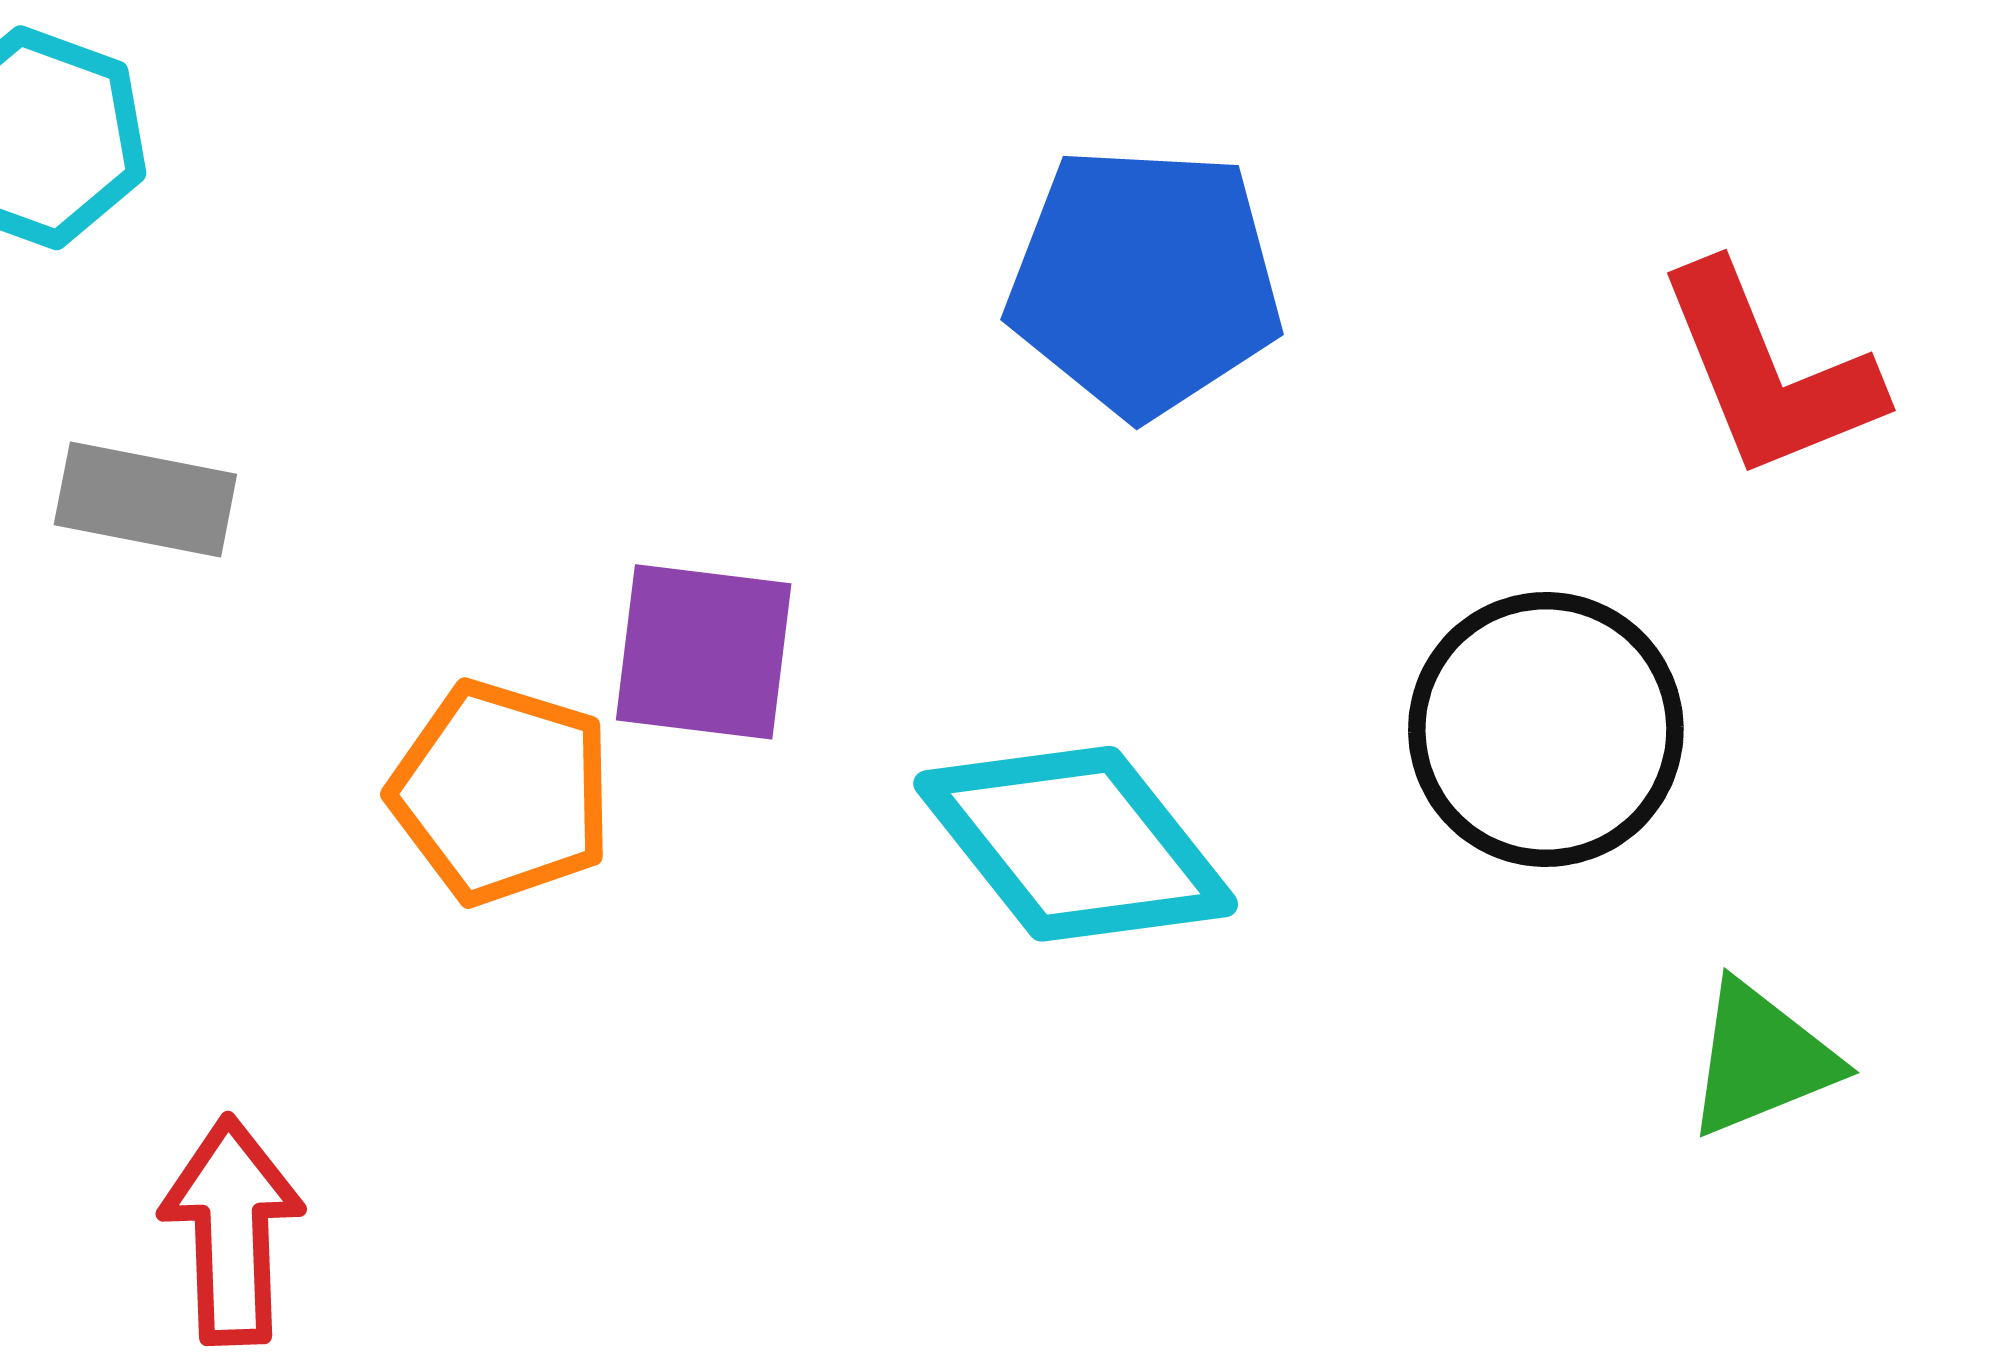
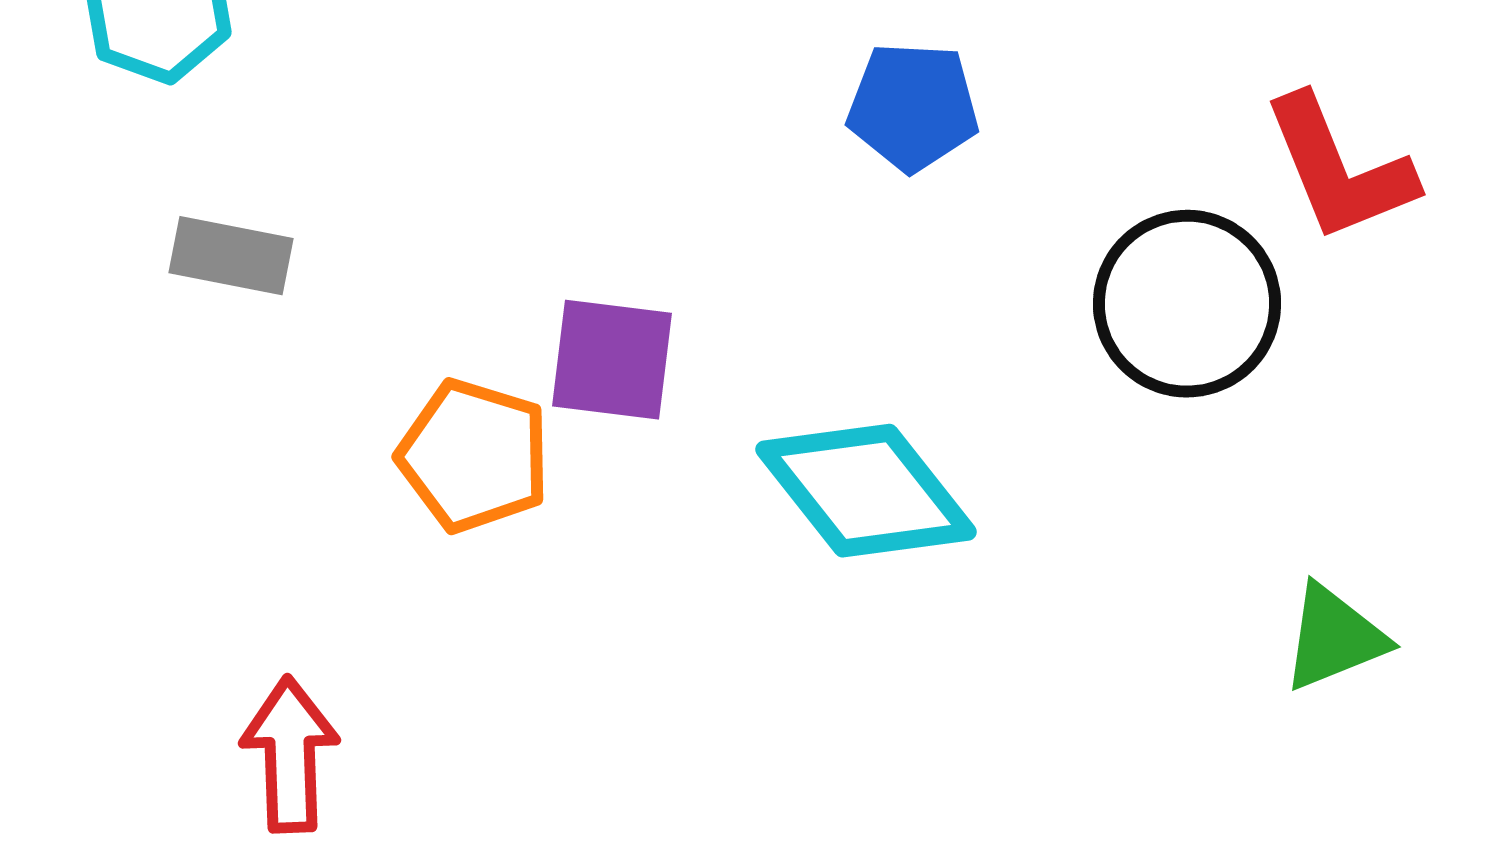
blue pentagon: (1144, 281) -> (913, 107), size x0.7
black circle: (1546, 730) -> (1187, 304), moved

